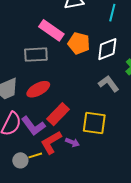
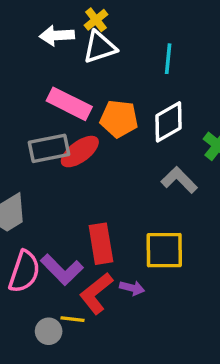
red ellipse: (38, 89) -> (80, 152), moved
red rectangle: (58, 114) -> (101, 244), turned -45
yellow line: (35, 155) -> (72, 319), turned 32

